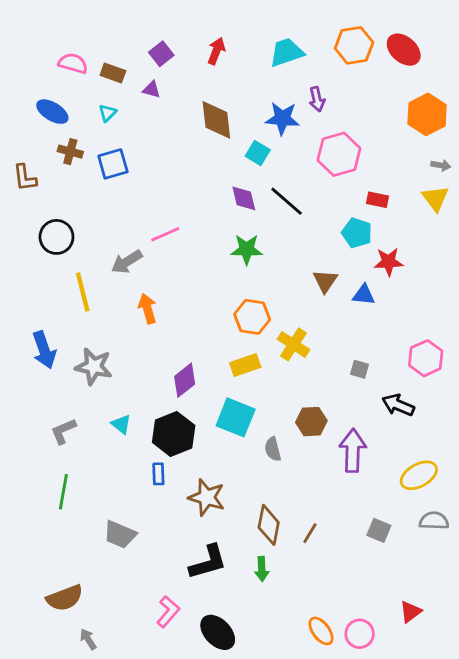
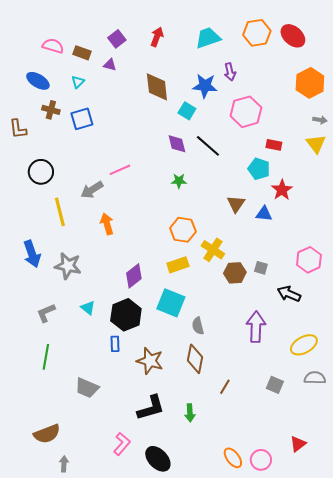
green star: (247, 249) -> (179, 181), size x0.7
red star: (389, 262) -> (282, 190), turned -30
brown hexagon: (311, 422) -> (235, 273), moved
brown diamond: (269, 525) -> (195, 359), moved
gray arrow: (88, 639) -> (64, 464), turned 35

